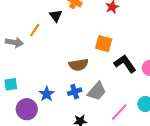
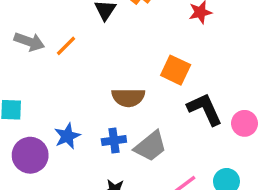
orange line: (35, 30) -> (66, 46), moved

